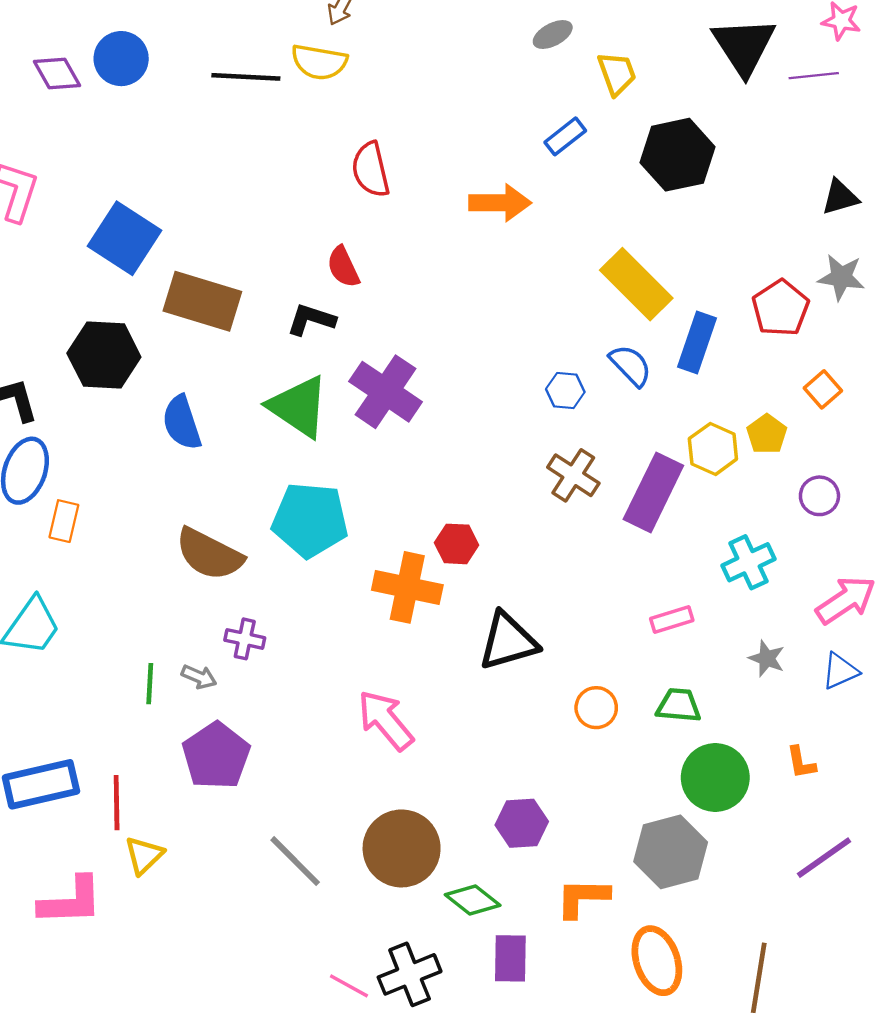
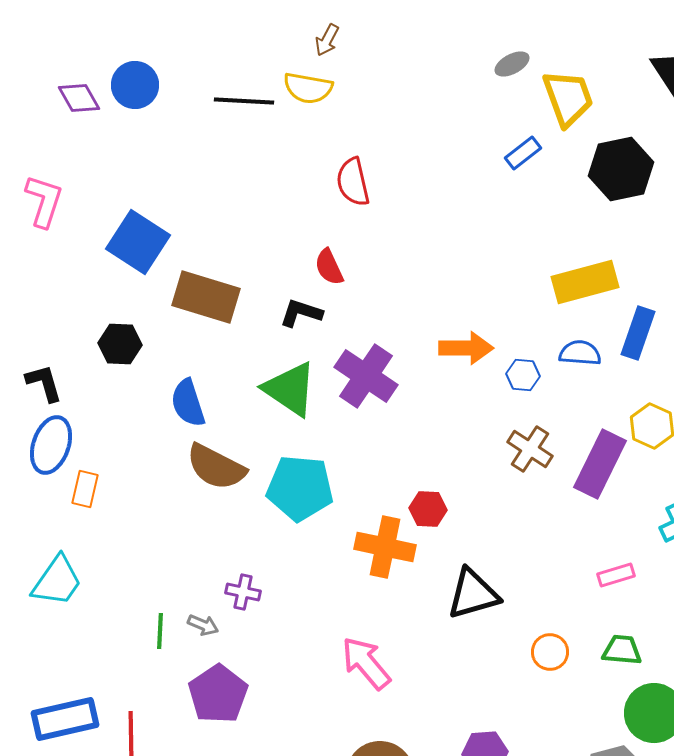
yellow trapezoid: (617, 73) -> (568, 98), size x1.5
orange arrow: (500, 203) -> (466, 348), moved
yellow rectangle: (636, 284) -> (585, 282), turned -60
black hexagon: (104, 355) -> (120, 344), size x0.7
blue semicircle: (631, 365) -> (580, 353), turned -42
brown semicircle: (209, 554) -> (216, 467), moved

